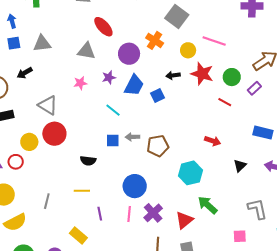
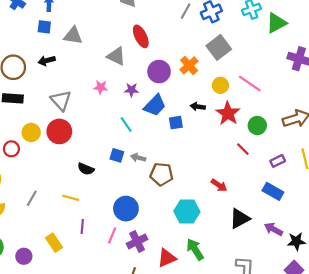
purple rectangle: (254, 88) -> (278, 161), moved
black triangle: (240, 166) -> (240, 219), size x1.5

